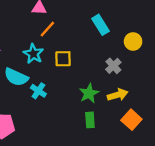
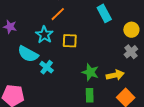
gray cross: (113, 66) -> (131, 52), moved
green star: (89, 93) -> (90, 72), turned -30

